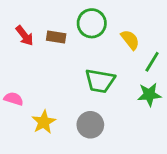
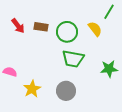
green circle: (92, 23) -> (67, 32), moved
green line: (152, 62) -> (109, 12), moved

